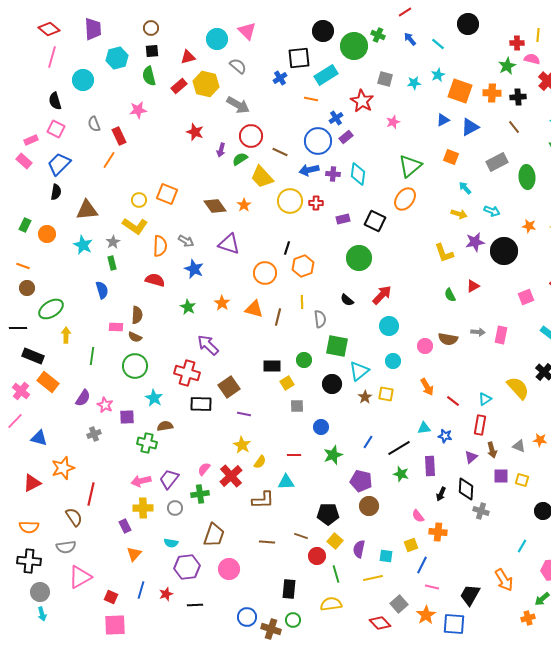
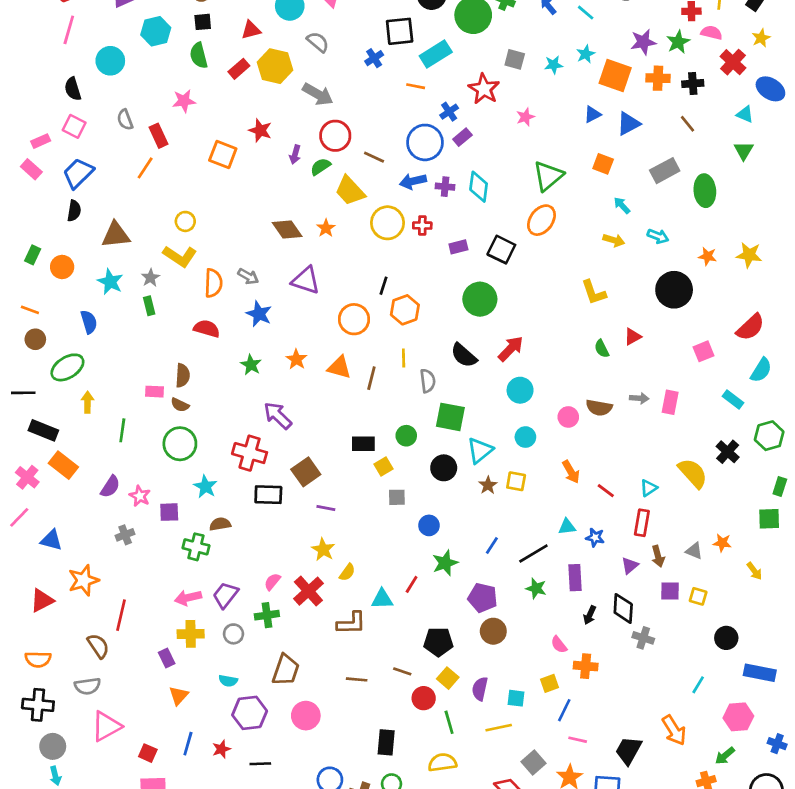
orange square: (167, 194) -> (223, 154), moved
purple star: (475, 242) -> (643, 42), moved
blue semicircle: (102, 290) -> (89, 322), moved
black semicircle: (347, 300) -> (464, 355), size x1.5
red line: (294, 455) -> (412, 584), moved, turned -56

